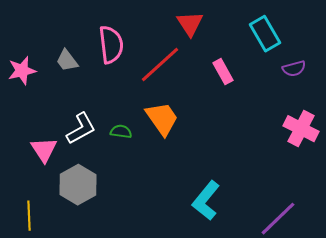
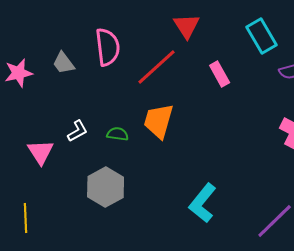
orange trapezoid: (162, 119) -> (159, 121), turned -129
white L-shape: (81, 129) -> (78, 131), size x0.7
gray hexagon: (78, 185) -> (106, 187), moved

